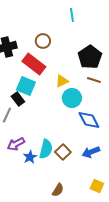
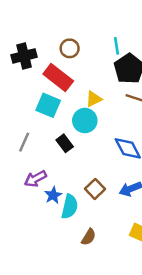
cyan line: (72, 15) -> (116, 46), moved
cyan circle: (72, 98) -> (85, 121), moved
black rectangle: (18, 99) -> (65, 143), moved
cyan semicircle: (46, 149) -> (70, 207), moved

